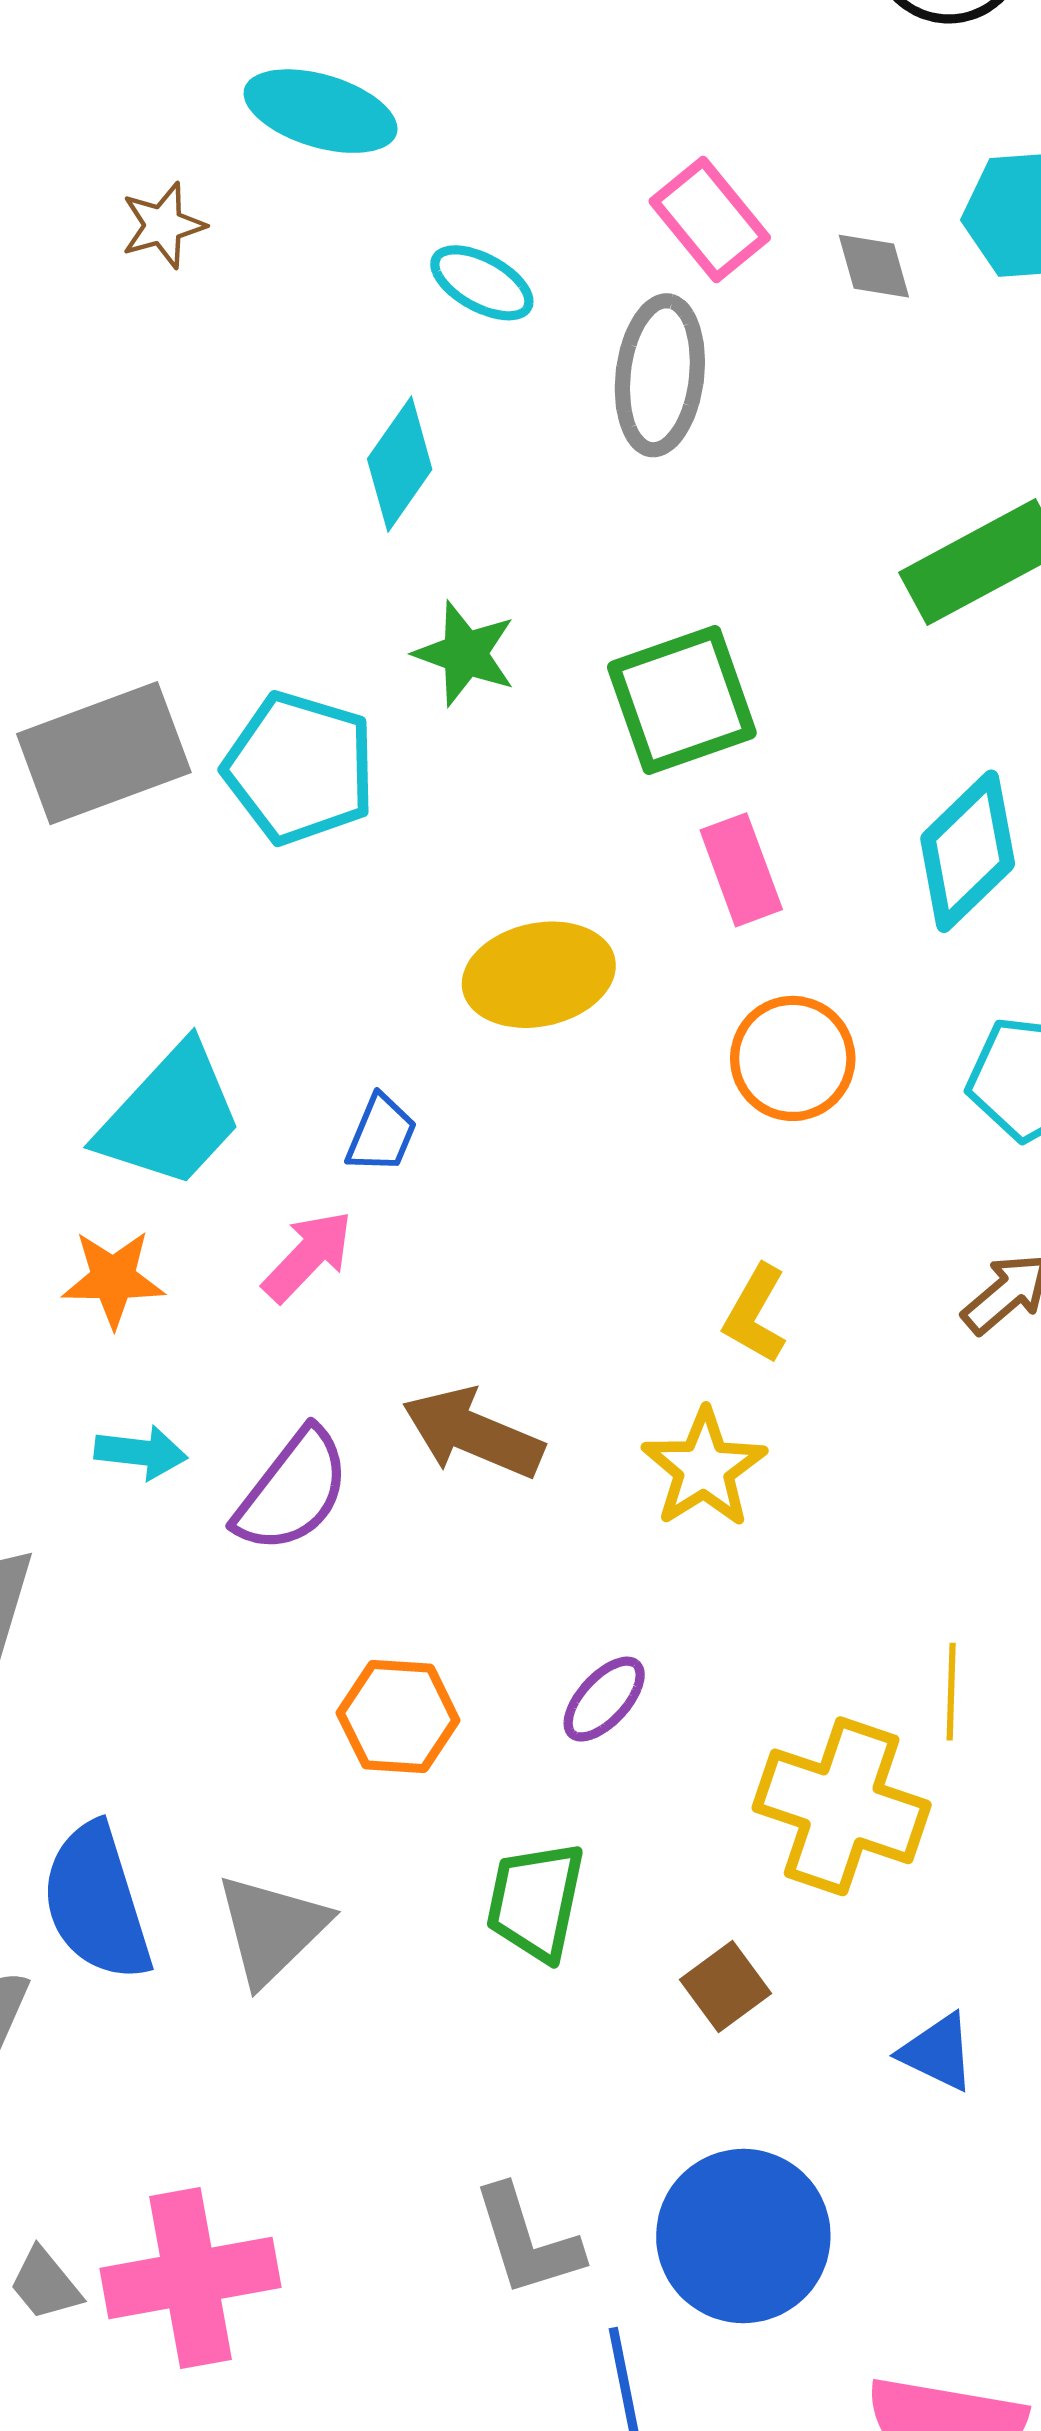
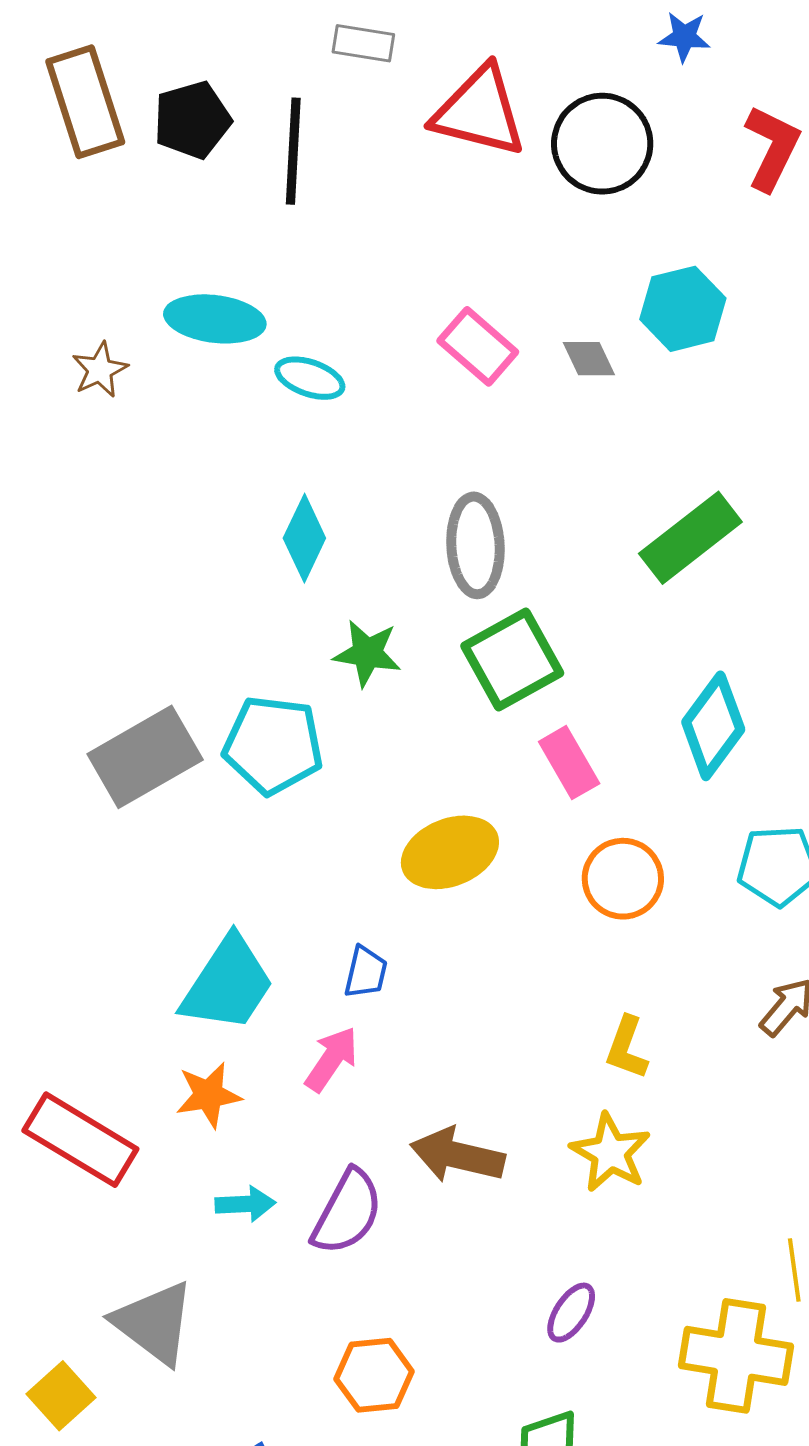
brown star: (163, 225) -> (100, 370), moved
cyan ellipse: (482, 283) -> (310, 378), moved
gray ellipse: (660, 375) -> (475, 545), moved
orange hexagon: (398, 1717) -> (374, 1375), moved

